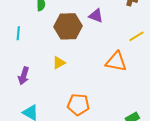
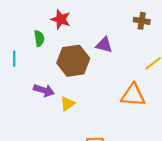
cyan line: (18, 33) -> (14, 59), moved
purple arrow: (24, 76) -> (44, 90), moved, turned -84

